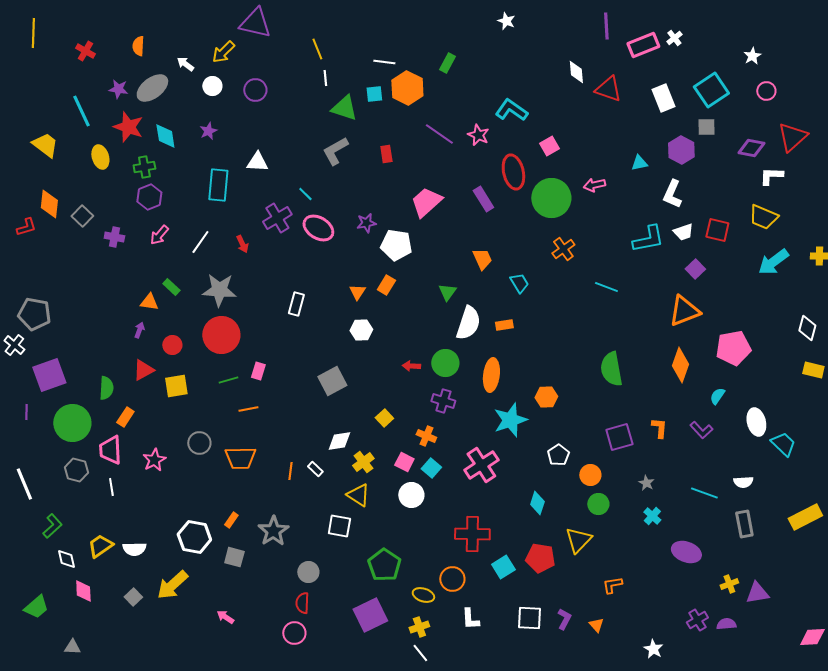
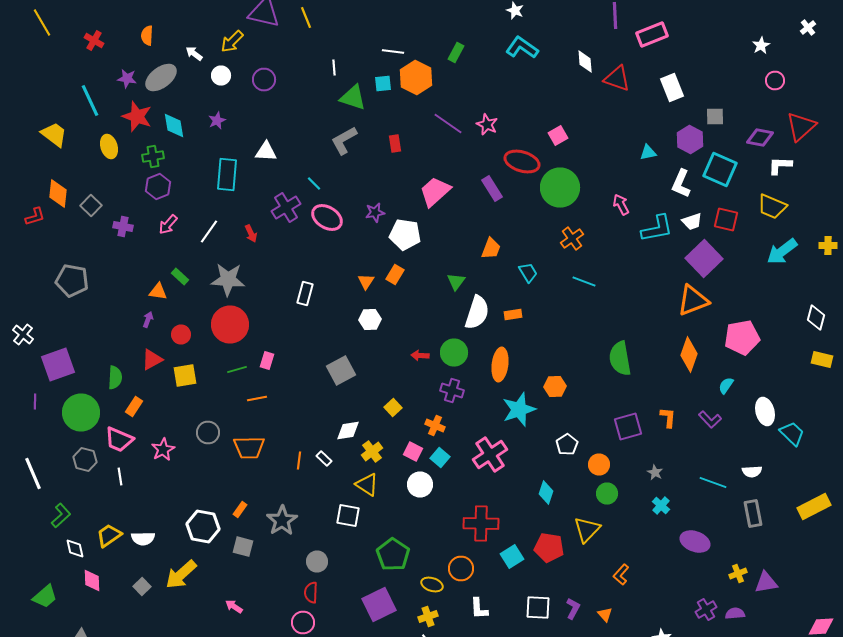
yellow line: (33, 33) -> (42, 22), turned -32
white cross: (674, 38) -> (808, 28), moved
yellow line: (317, 49) -> (306, 18), moved
cyan square: (711, 90) -> (720, 170), moved, turned -32
cyan L-shape: (511, 110) -> (522, 48), moved
red ellipse: (513, 172) -> (522, 162), turned -60
pink arrow: (594, 185) -> (621, 204), moved, turned 75
orange trapezoid: (482, 259) -> (491, 248), turned 45
purple square: (695, 269) -> (704, 258), size x1.8
cyan line: (606, 287) -> (584, 282), moved
gray pentagon: (34, 314) -> (72, 280), moved
pink trapezoid: (110, 450) -> (119, 440), turned -64
orange L-shape: (612, 585) -> (621, 574), turned -40

